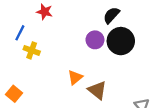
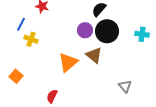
orange triangle: (75, 77) -> (68, 62), size x1.5
brown triangle: (97, 90) -> (94, 55), moved

